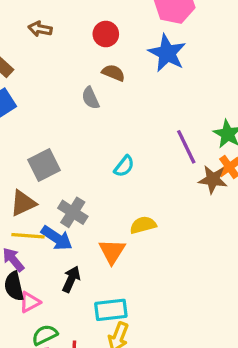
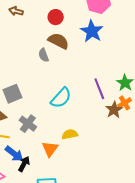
brown semicircle: (113, 73) -> (58, 41), size x1.5
cyan semicircle: (124, 166) -> (61, 98), size x1.6
brown star: (213, 179) -> (114, 110), turned 30
blue arrow: (57, 238) -> (14, 154), moved

